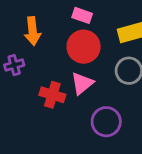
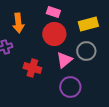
pink triangle: (82, 83) -> (64, 60), moved

